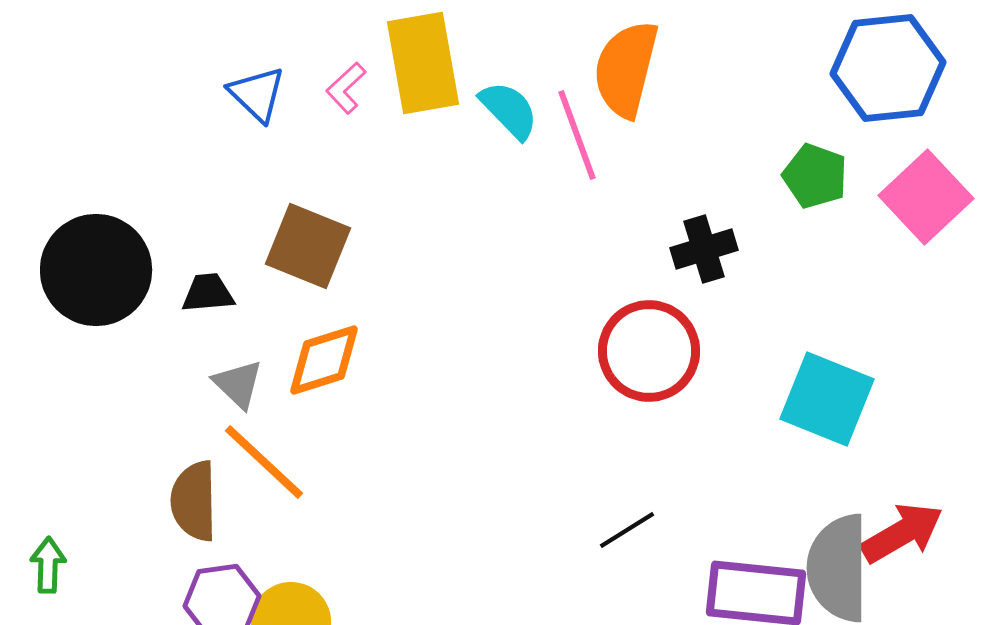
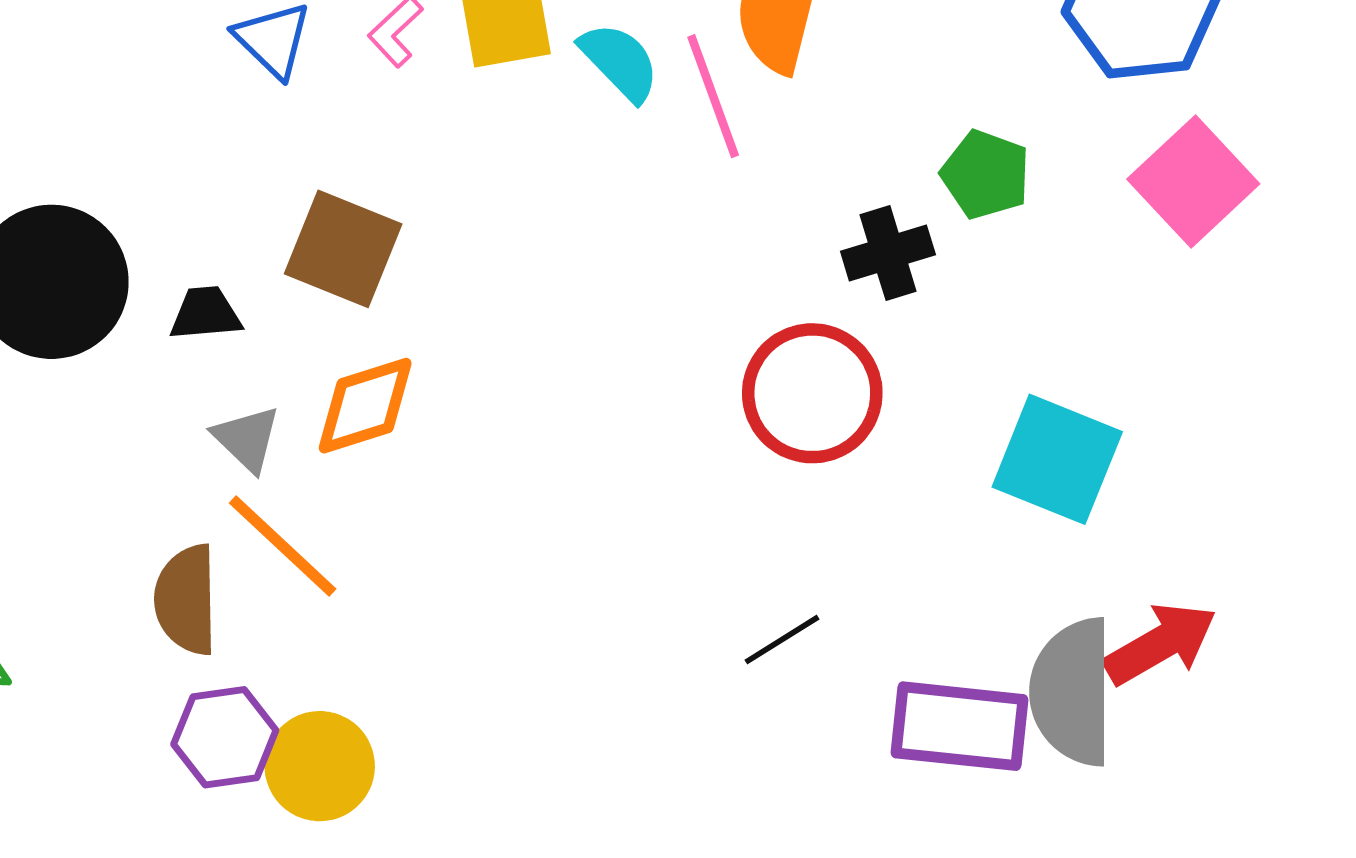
green pentagon: (815, 176) -> (986, 175), moved

